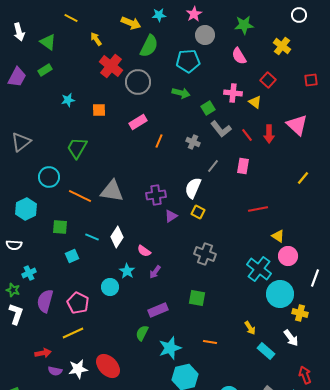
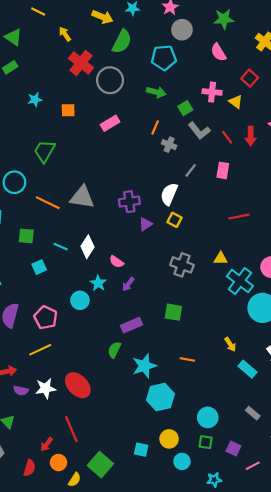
orange line: (159, 141) -> (155, 127), moved
yellow triangle: (278, 236) -> (221, 258), moved, turned -32

